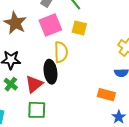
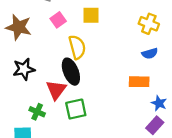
pink square: (50, 25) -> (58, 20), size x0.6
green cross: (11, 84) -> (37, 112), moved
green square: (37, 110) -> (76, 109), moved

